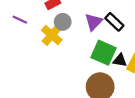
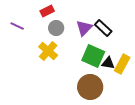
yellow cross: (52, 35) -> (48, 51), moved

